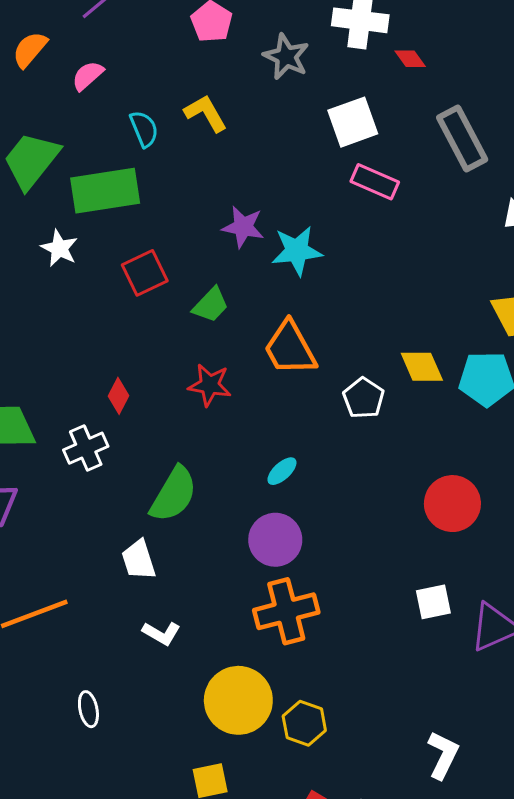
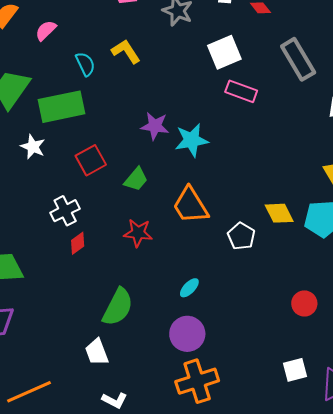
red diamond: (119, 396) -> (78, 243), turned 30
white cross: (86, 448) -> (65, 211), moved
red circle: (452, 504) -> (304, 303), size x0.7

